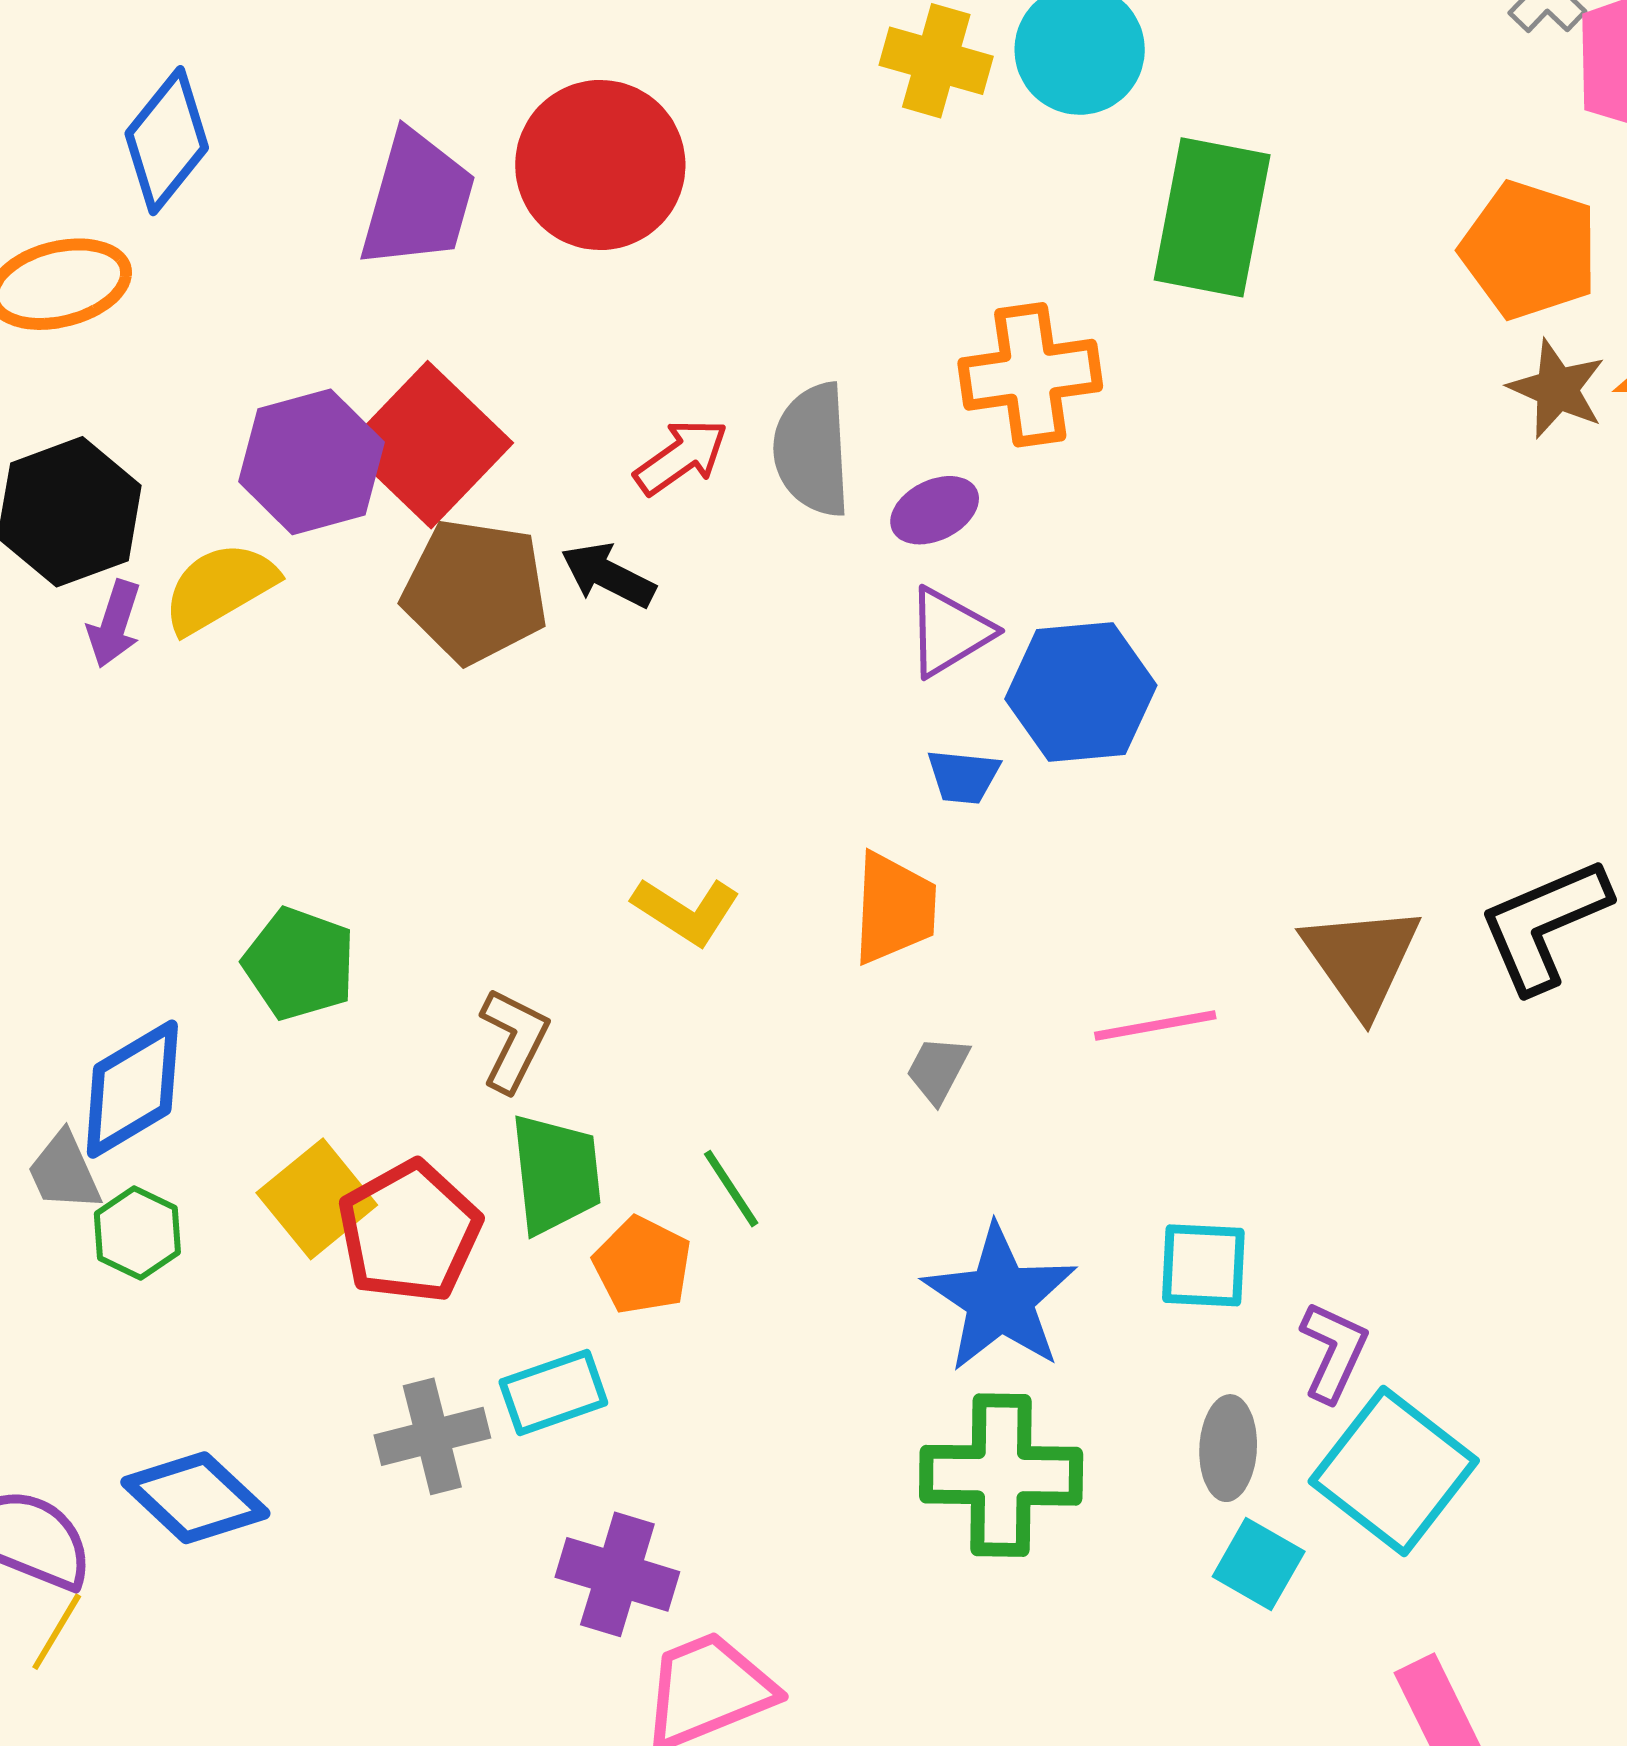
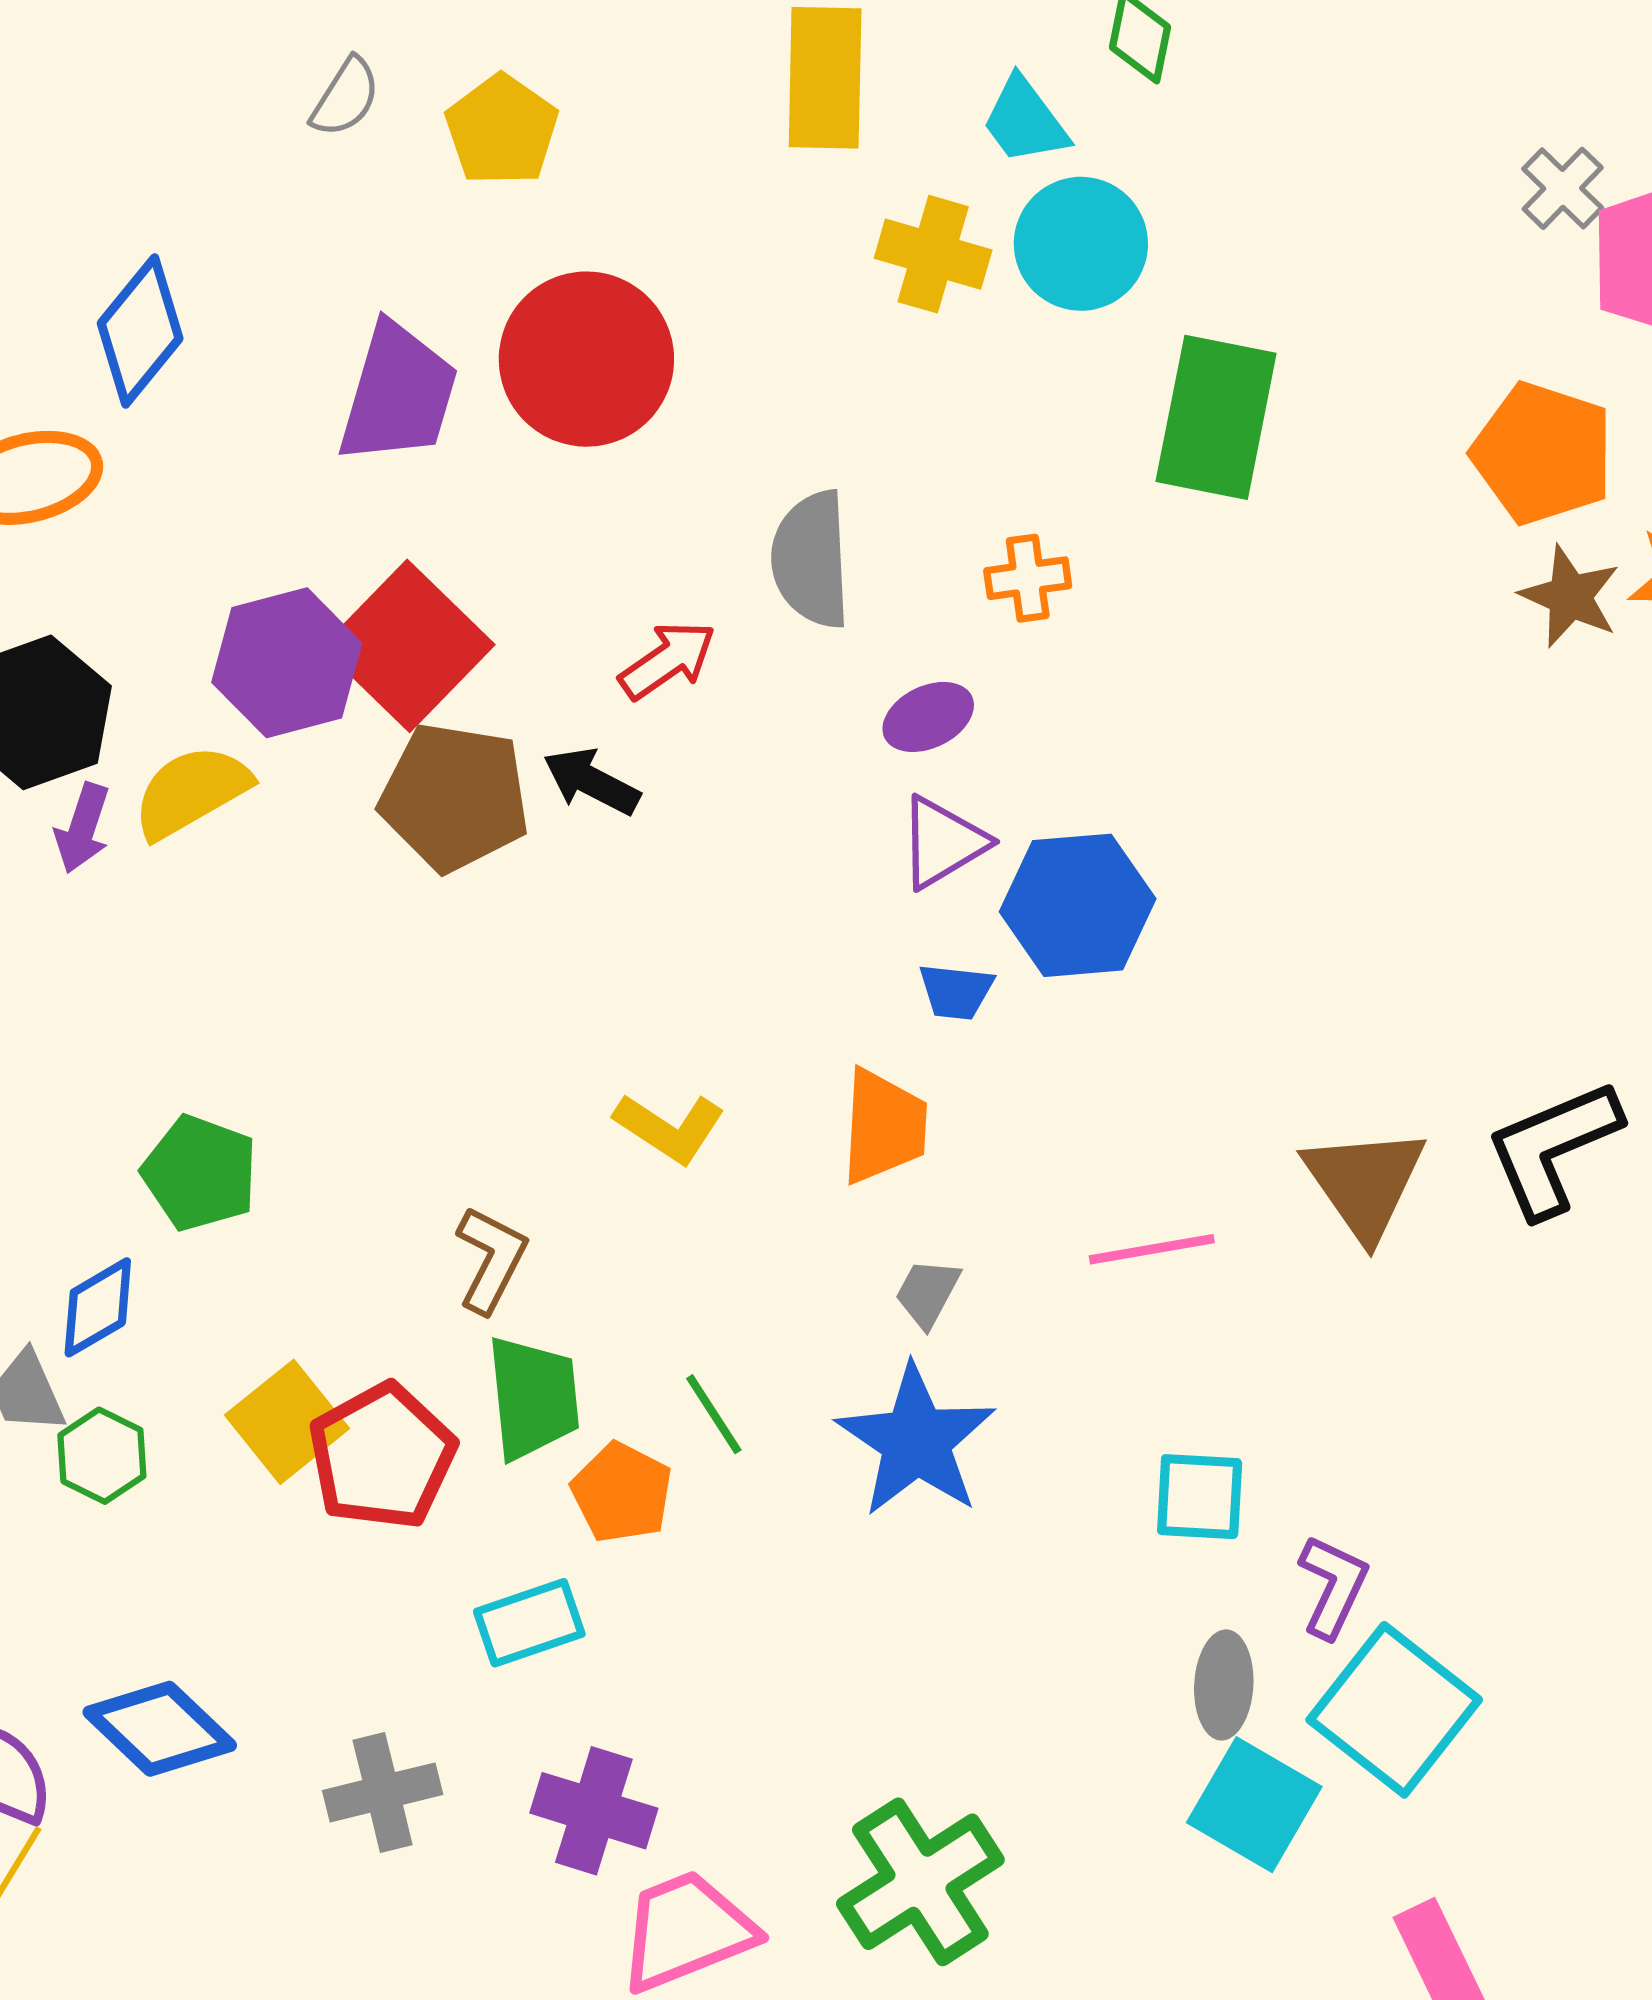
orange cross: (1030, 375) -> (1028, 578), size x0.6
gray semicircle: (812, 450) -> (811, 559), moved
green pentagon: (299, 964) -> (200, 1173), moved
blue diamond: (132, 1089) -> (98, 1307), size x0.7
blue star: (1000, 1298) -> (916, 1441), moved
gray cross: (432, 1436) -> (383, 1792), moved
green cross: (1001, 1475) -> (920, 1882), moved, turned -34
cyan square: (1259, 1564) -> (1254, 1805), size x1.4

